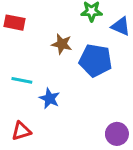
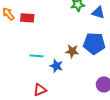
brown star: (62, 44) -> (72, 51), moved
blue pentagon: (95, 60) -> (94, 44), moved

